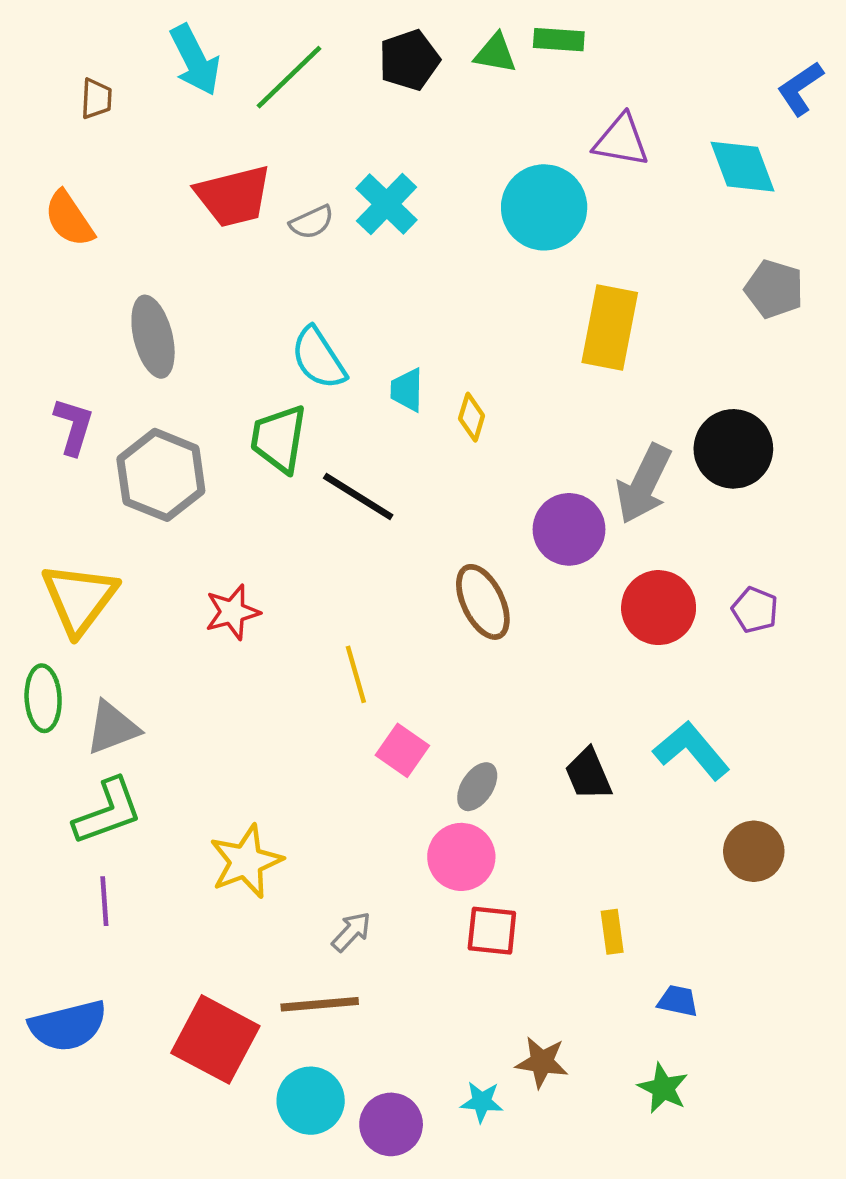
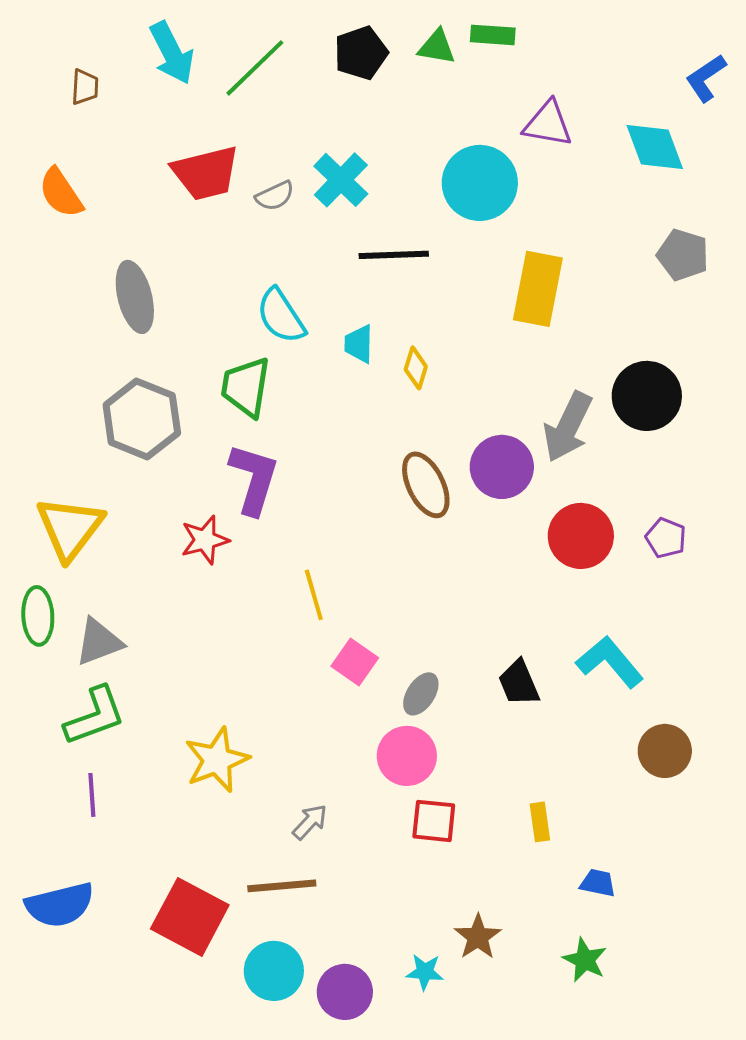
purple L-shape: (74, 426) -> (254, 479), moved, size x1.4
black line: (358, 496) -> (394, 255), moved, turned -34
brown ellipse: (483, 602) -> (426, 485), moved
brown star: (542, 1062) -> (478, 937), turned 30

